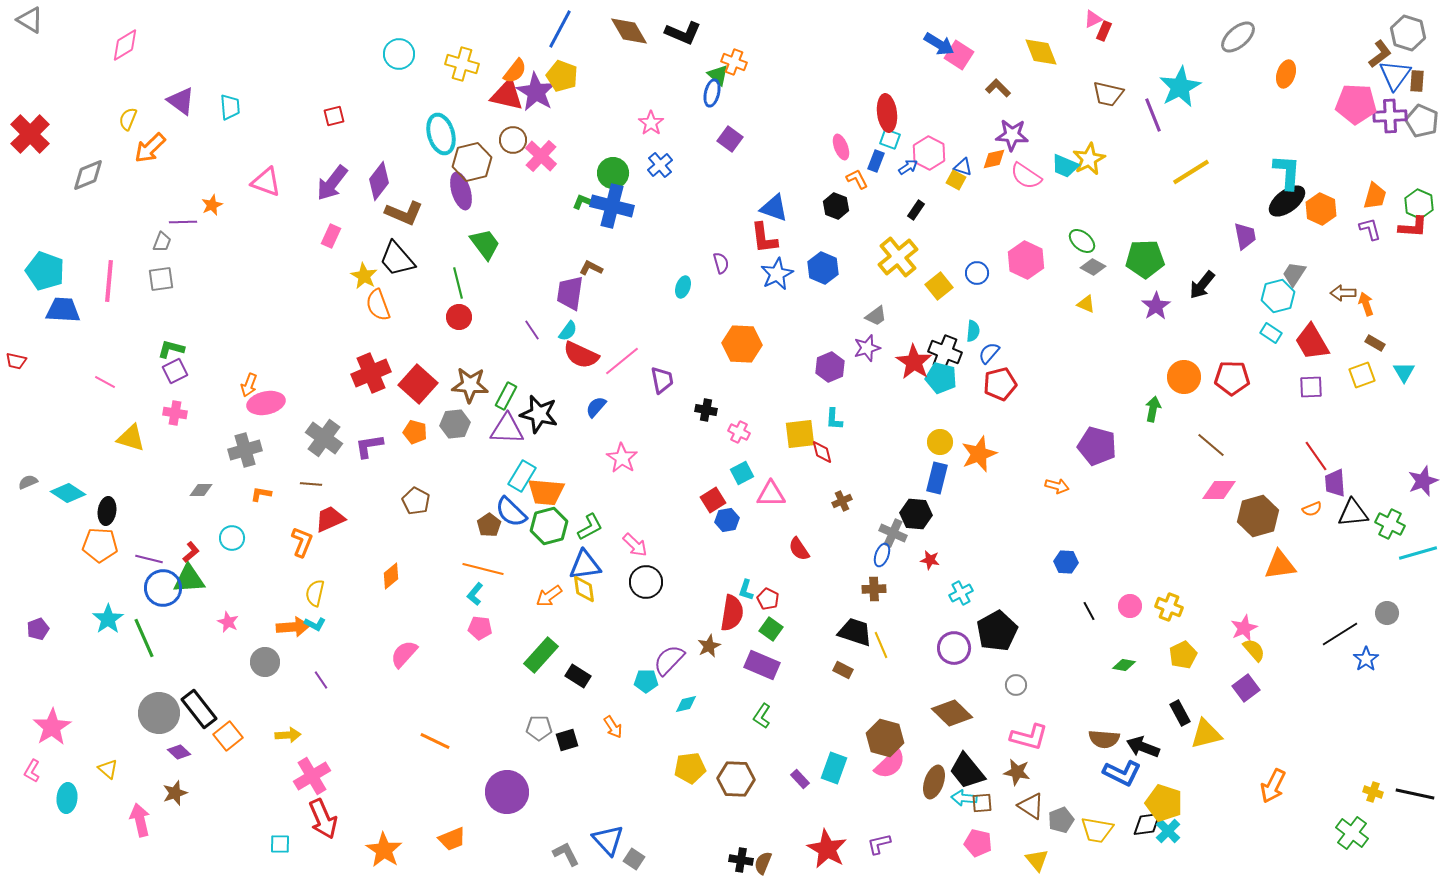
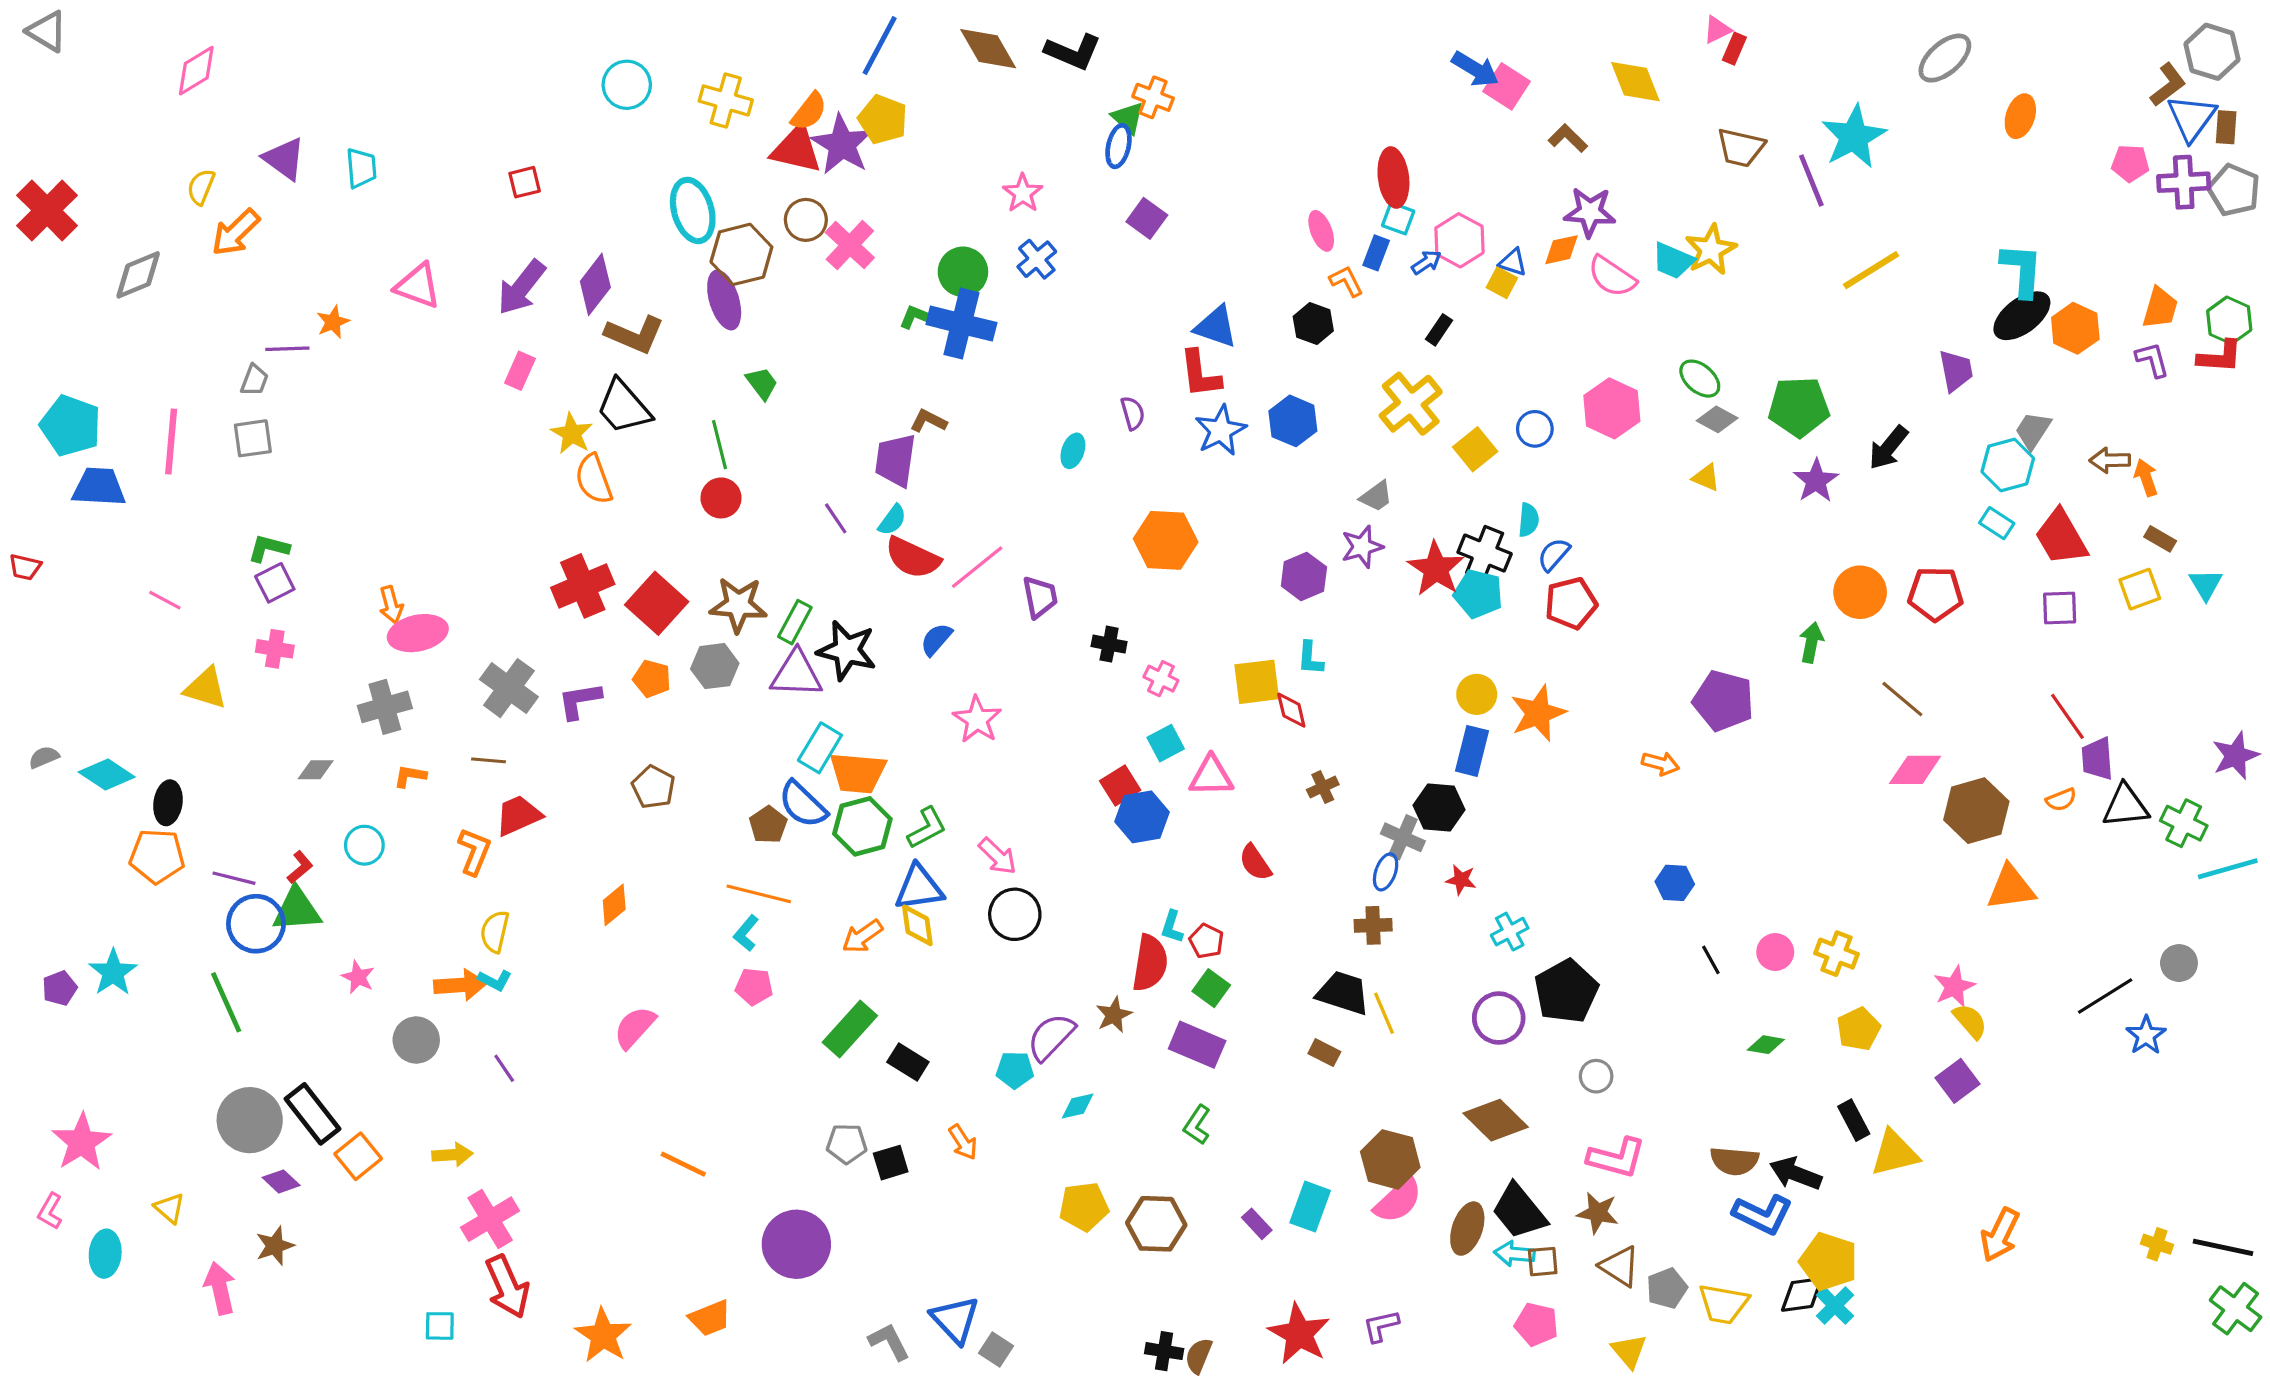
pink pentagon: (1356, 104) -> (2130, 163), size x0.6
green trapezoid: (485, 244) -> (762, 383), size x0.7
orange arrow: (249, 385) -> (391, 605), turned -35
blue hexagon: (727, 520) -> (1142, 817), size x1.4
cyan star: (108, 619) -> (113, 972), moved
green cross: (1352, 833) -> (2236, 1309), moved

